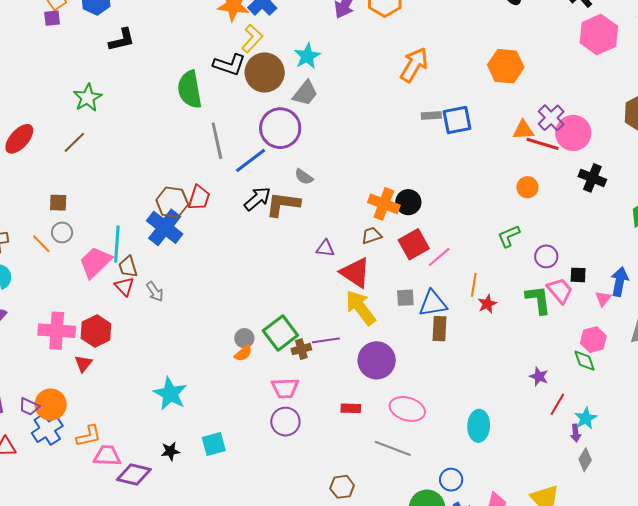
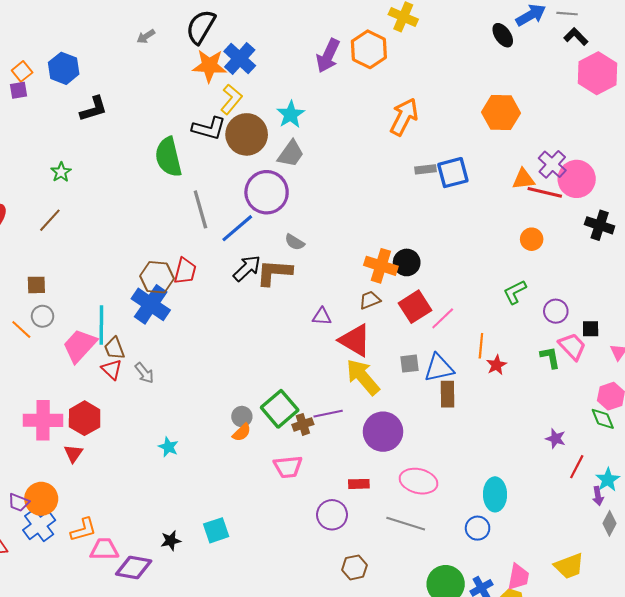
green star: (88, 98) -> (61, 172), size x0.7
green L-shape: (538, 300) -> (550, 357), size x0.7
cyan star: (170, 394) -> (168, 447), moved, size x0.6
purple circle: (285, 422) -> (332, 515), moved
blue circle: (451, 480) -> (478, 528), moved

